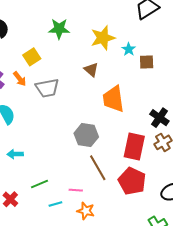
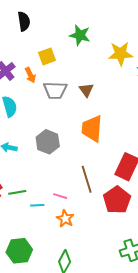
brown triangle: (91, 70) -> (86, 90), moved
orange trapezoid: (113, 99) -> (92, 129), moved
gray hexagon: (86, 135) -> (48, 142), moved
green line: (40, 184) -> (17, 192), moved

